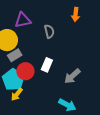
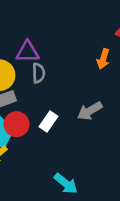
gray semicircle: (49, 31) -> (39, 73), moved
gray arrow: (72, 76) -> (90, 111), moved

